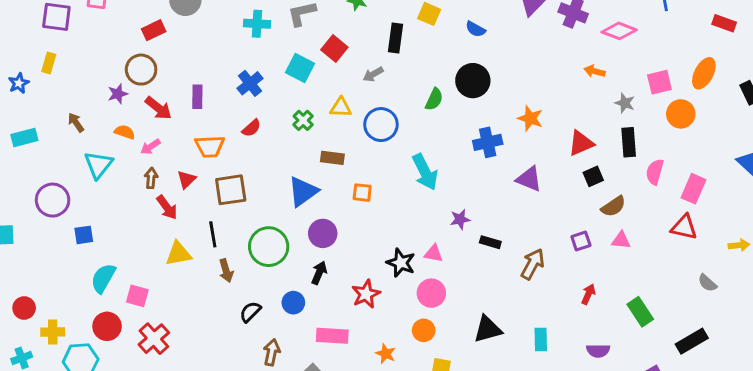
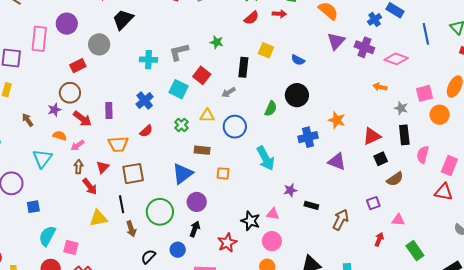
brown arrow: (76, 122) -> (28, 120), moved
pink triangle: (621, 240) -> (398, 220), moved

